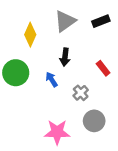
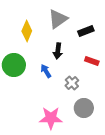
black rectangle: (101, 21) -> (86, 31), moved
red rectangle: (103, 68) -> (92, 61), turned -32

